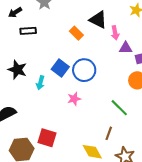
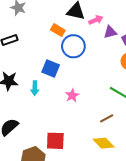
pink arrow: (115, 33) -> (96, 20), turned -88
blue circle: (84, 70) -> (73, 46), moved
brown line: (109, 133) -> (107, 118), moved, turned 56

